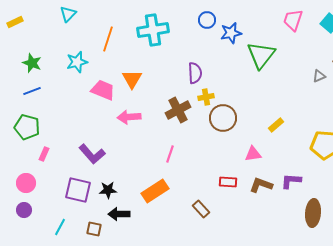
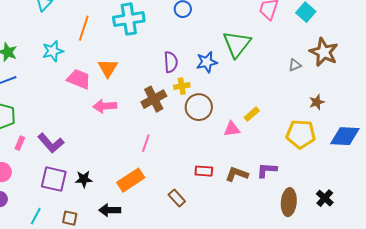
blue star: (231, 33) -> (207, 62), moved
purple L-shape: (92, 154) -> (51, 143), moved
pink triangle: (253, 154) -> (232, 129), moved
black arrow: (119, 214) -> (110, 210), moved

